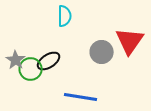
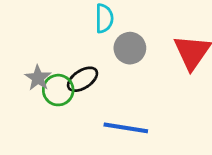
gray circle: (102, 52) -> (130, 48), moved

